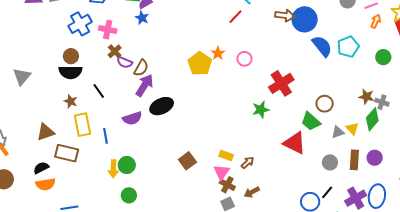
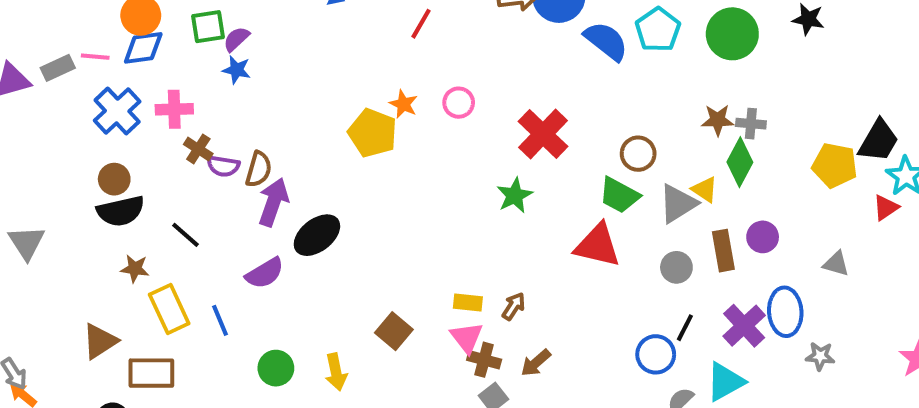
green circle: (383, 57) -> (732, 34), size x1.6
gray triangle: (338, 132) -> (678, 204), size x1.5
yellow arrow: (113, 169) -> (336, 372), moved

